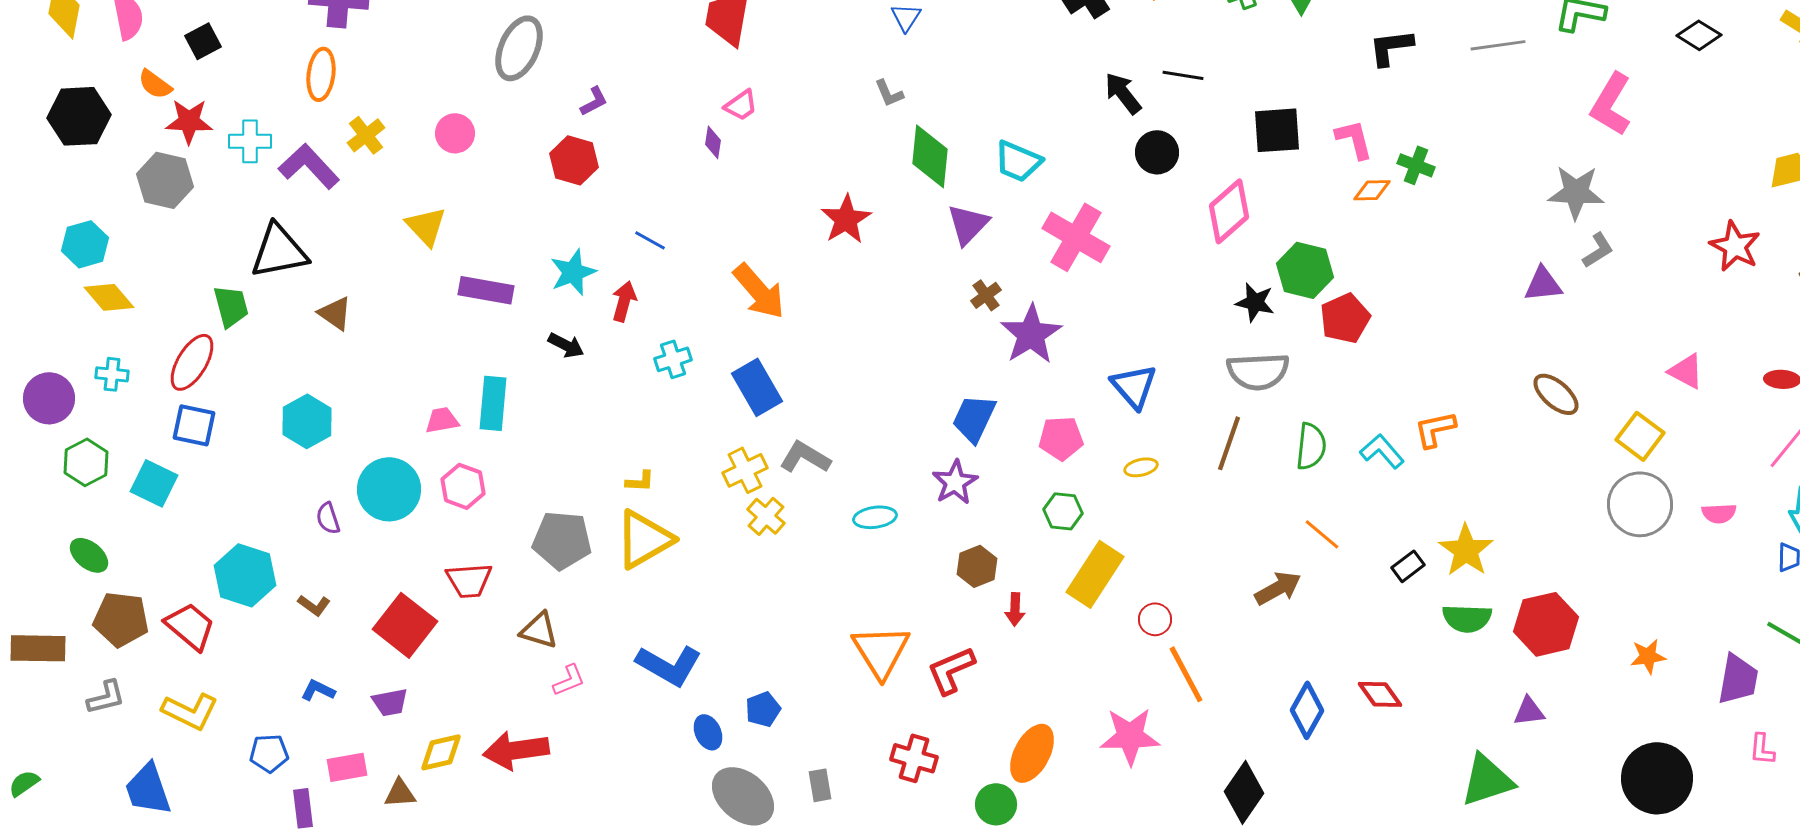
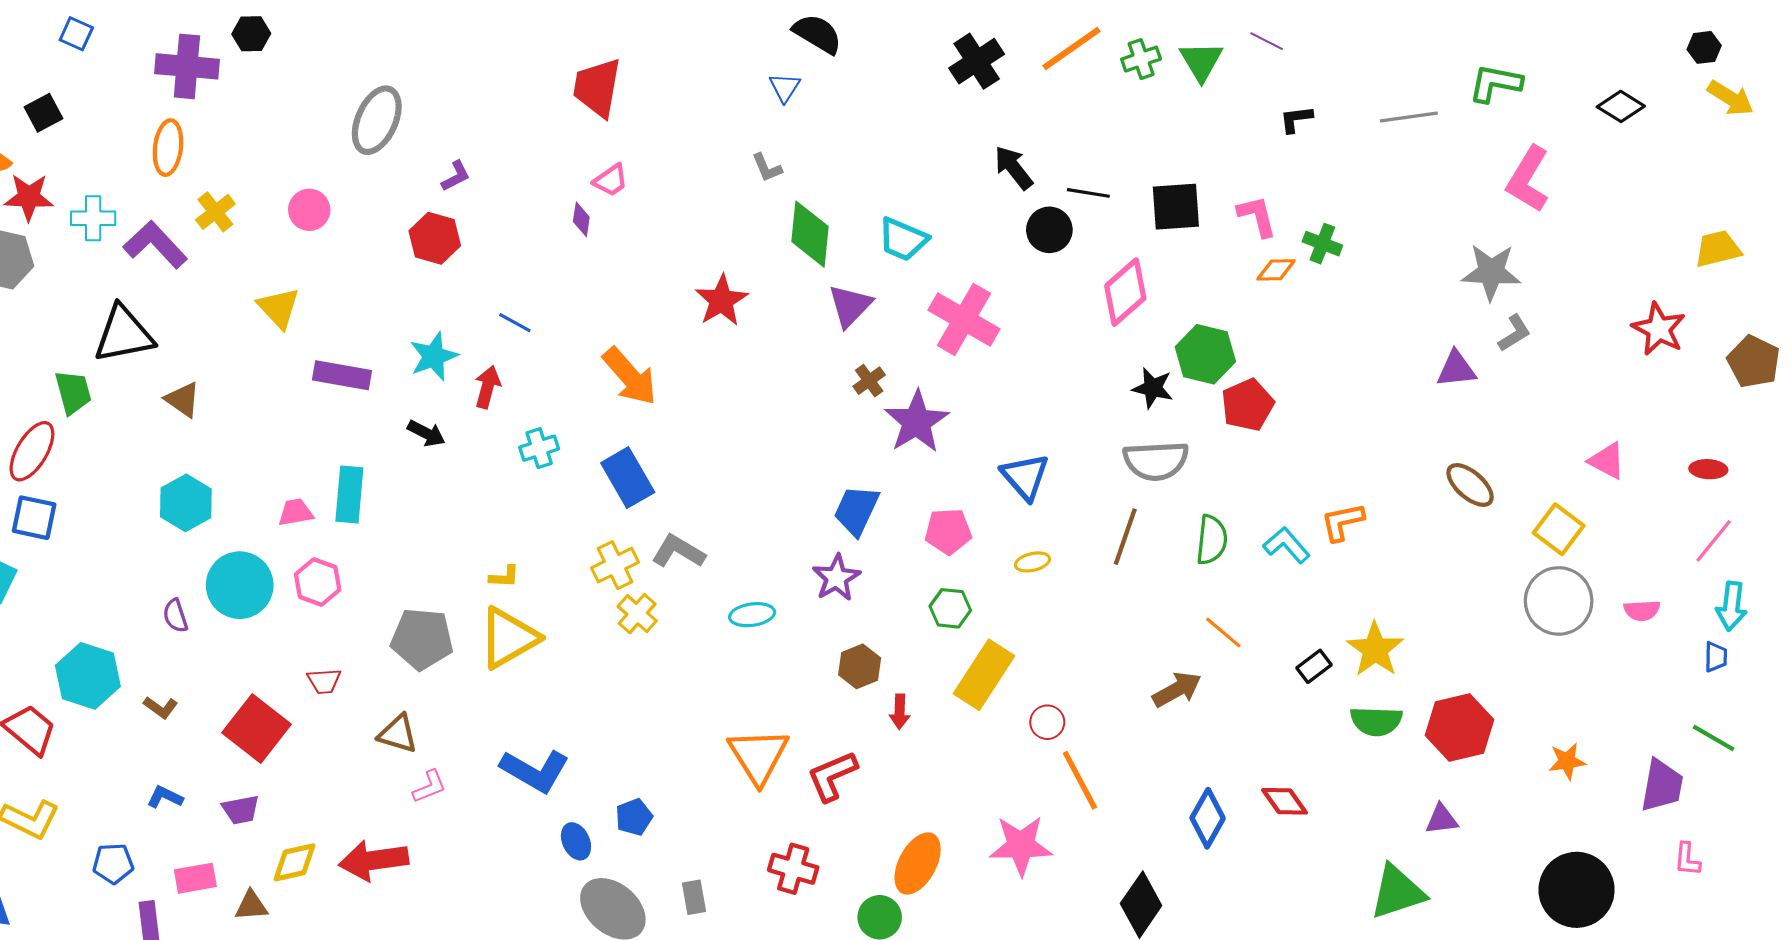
black L-shape: (1391, 47) -> (1296, 119), size x0.7
black line: (1183, 75) -> (1088, 193), moved
cyan hexagon: (307, 421) -> (186, 503), moved
red trapezoid: (469, 580) -> (324, 681), size x0.7

